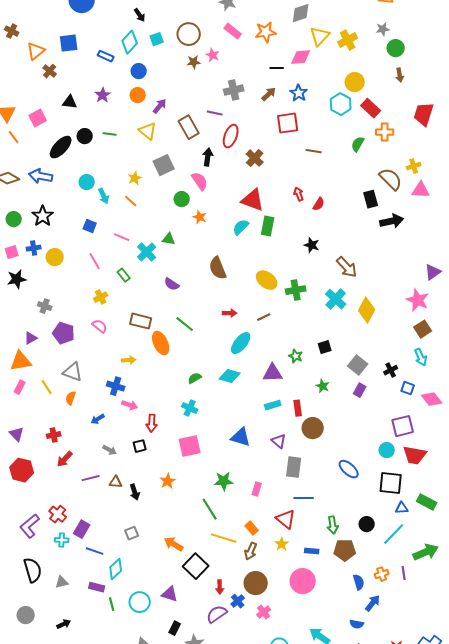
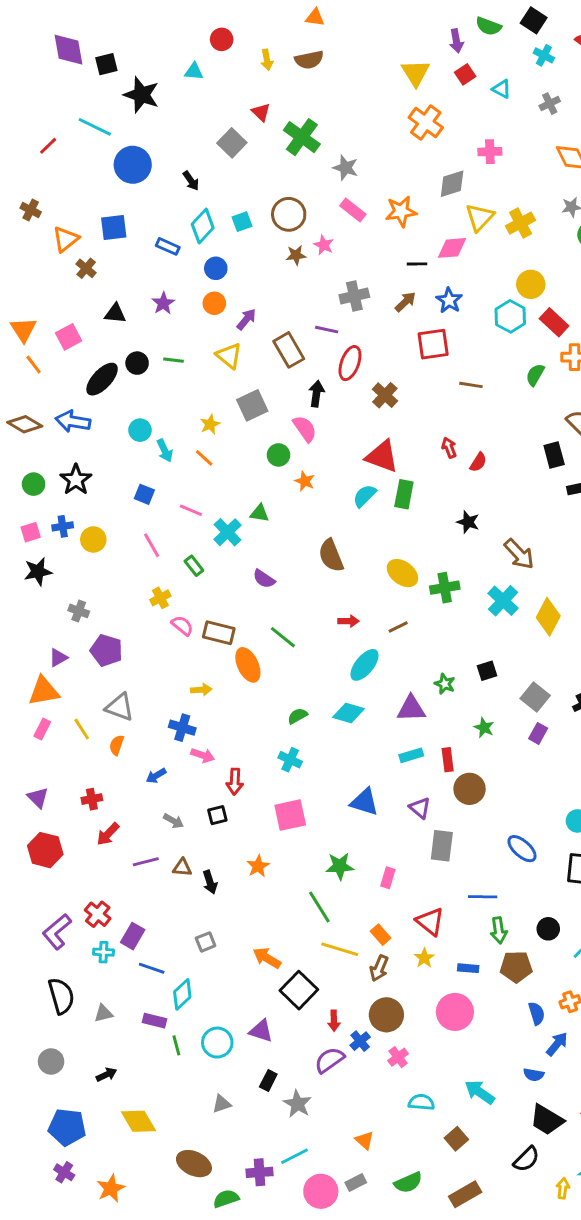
black arrow: (140, 15) -> (191, 181), moved
pink semicircle: (100, 326) -> (182, 626), moved
blue line: (304, 498) -> (483, 897), moved

